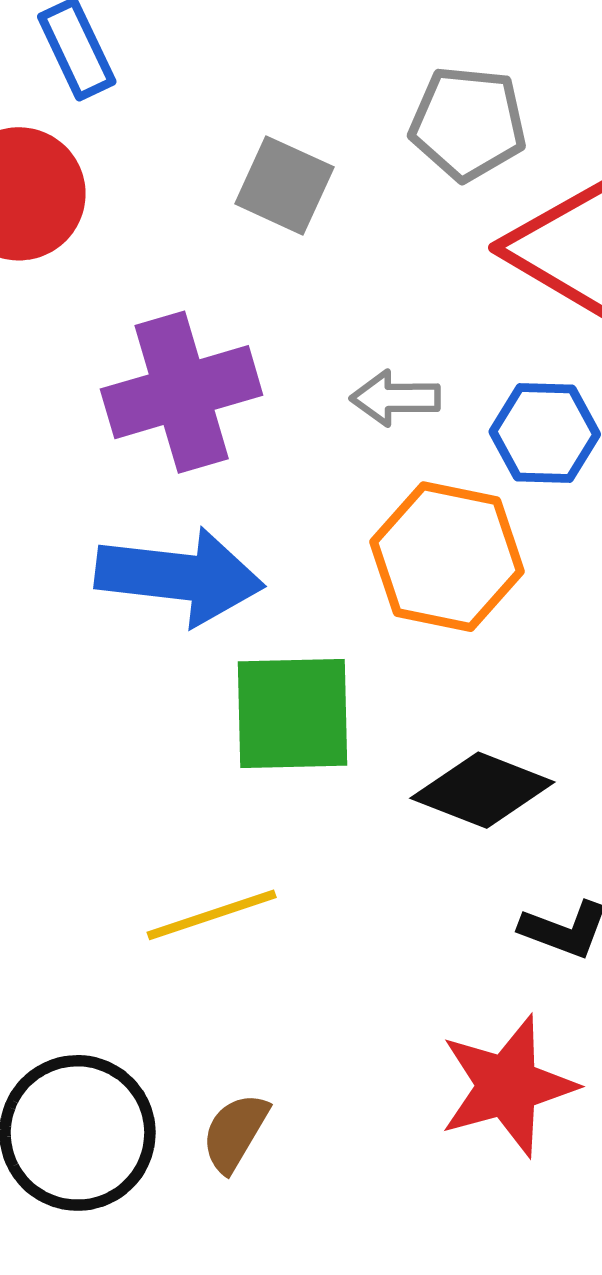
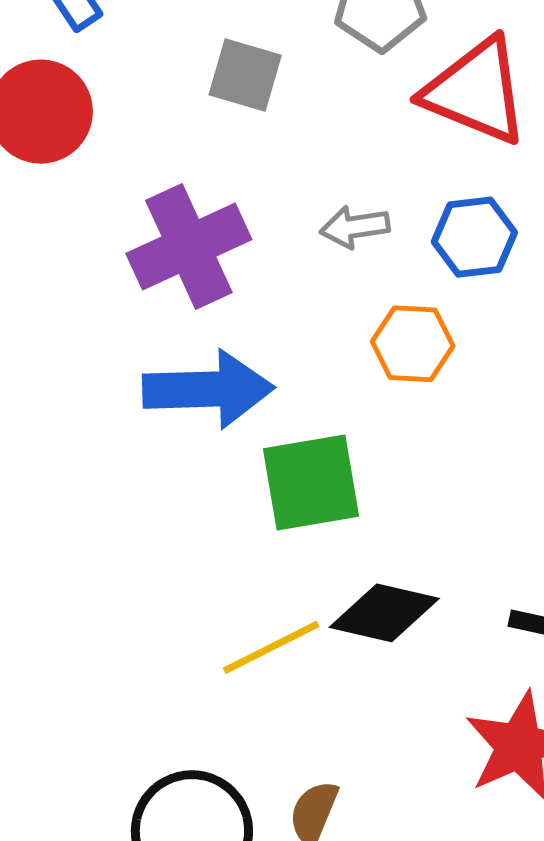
orange hexagon: (447, 557) -> (413, 344), size x0.7
black diamond: (482, 790) -> (384, 613), moved

